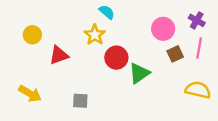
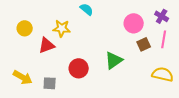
yellow star: (95, 35) -> (62, 28), moved, turned -30
red circle: (116, 58) -> (79, 68), moved
gray square: (80, 101) -> (50, 83), moved

